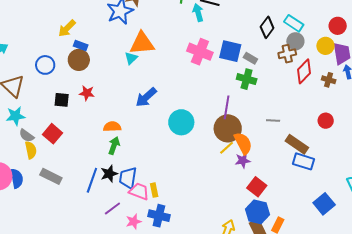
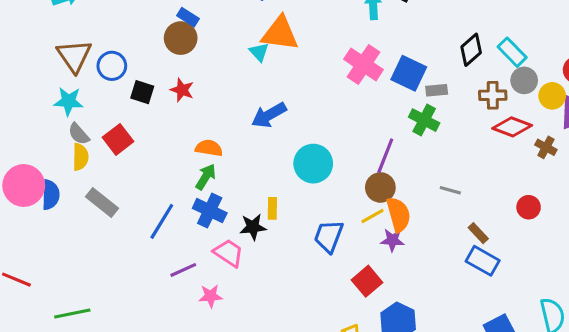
gray circle: (295, 41) -> (524, 80), moved
cyan triangle: (131, 58) -> (259, 52), turned -40
gray rectangle: (250, 58) -> (437, 90), turned -48
blue circle: (45, 65) -> (112, 66), moved
red diamond: (304, 71) -> (512, 127), turned 55
brown circle: (228, 128) -> (380, 187), size x0.7
brown rectangle: (297, 144) -> (478, 233), size x0.6
black star: (109, 174) -> (253, 227), moved
blue trapezoid: (128, 178) -> (329, 236), moved
red square: (257, 187) -> (367, 281), moved
yellow rectangle: (154, 190) -> (272, 208), moved
blue cross: (159, 216) -> (210, 211), moved

